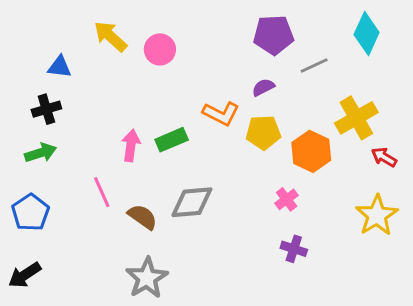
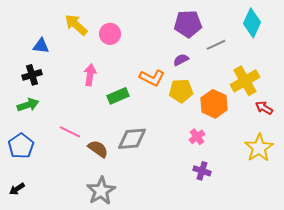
pink arrow: (131, 146) -> (90, 75), moved
pink line: (102, 192) -> (70, 132), turned -40
black arrow: (25, 275) -> (17, 189), size x0.7

